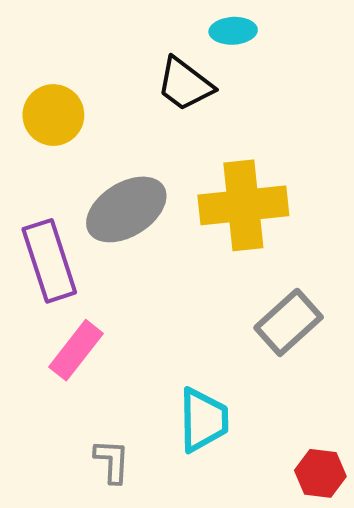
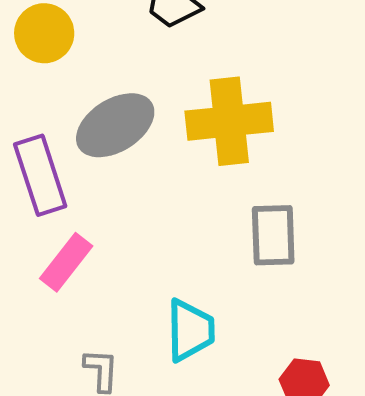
gray rectangle: (289, 322) -> (273, 235), turned -50

